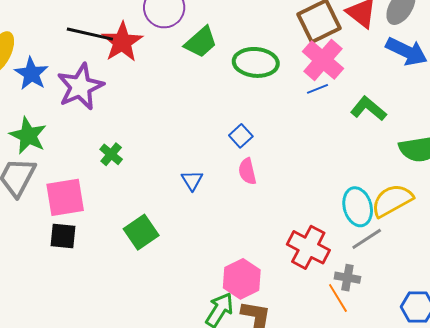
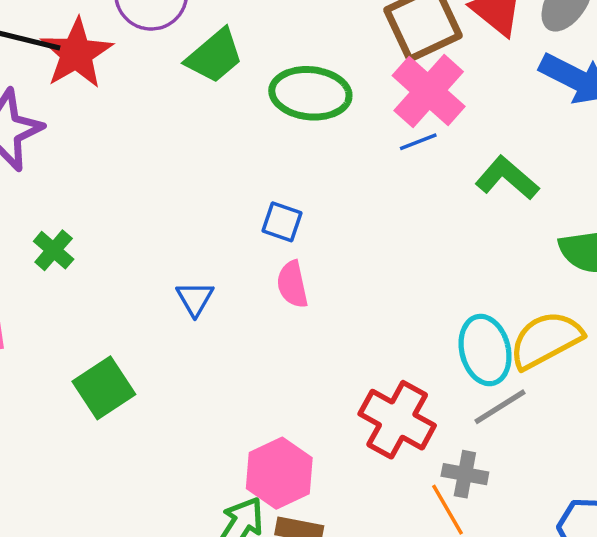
blue square: (241, 136) -> (282, 222), turned -30

